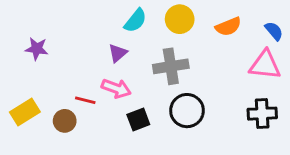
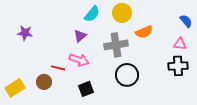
orange semicircle: (228, 27) -> (144, 32), moved
pink triangle: (265, 65) -> (180, 44), size x0.6
yellow rectangle: (25, 112) -> (15, 88), moved
black cross: (262, 114) -> (178, 66), moved
black square: (138, 119) -> (86, 89), moved

